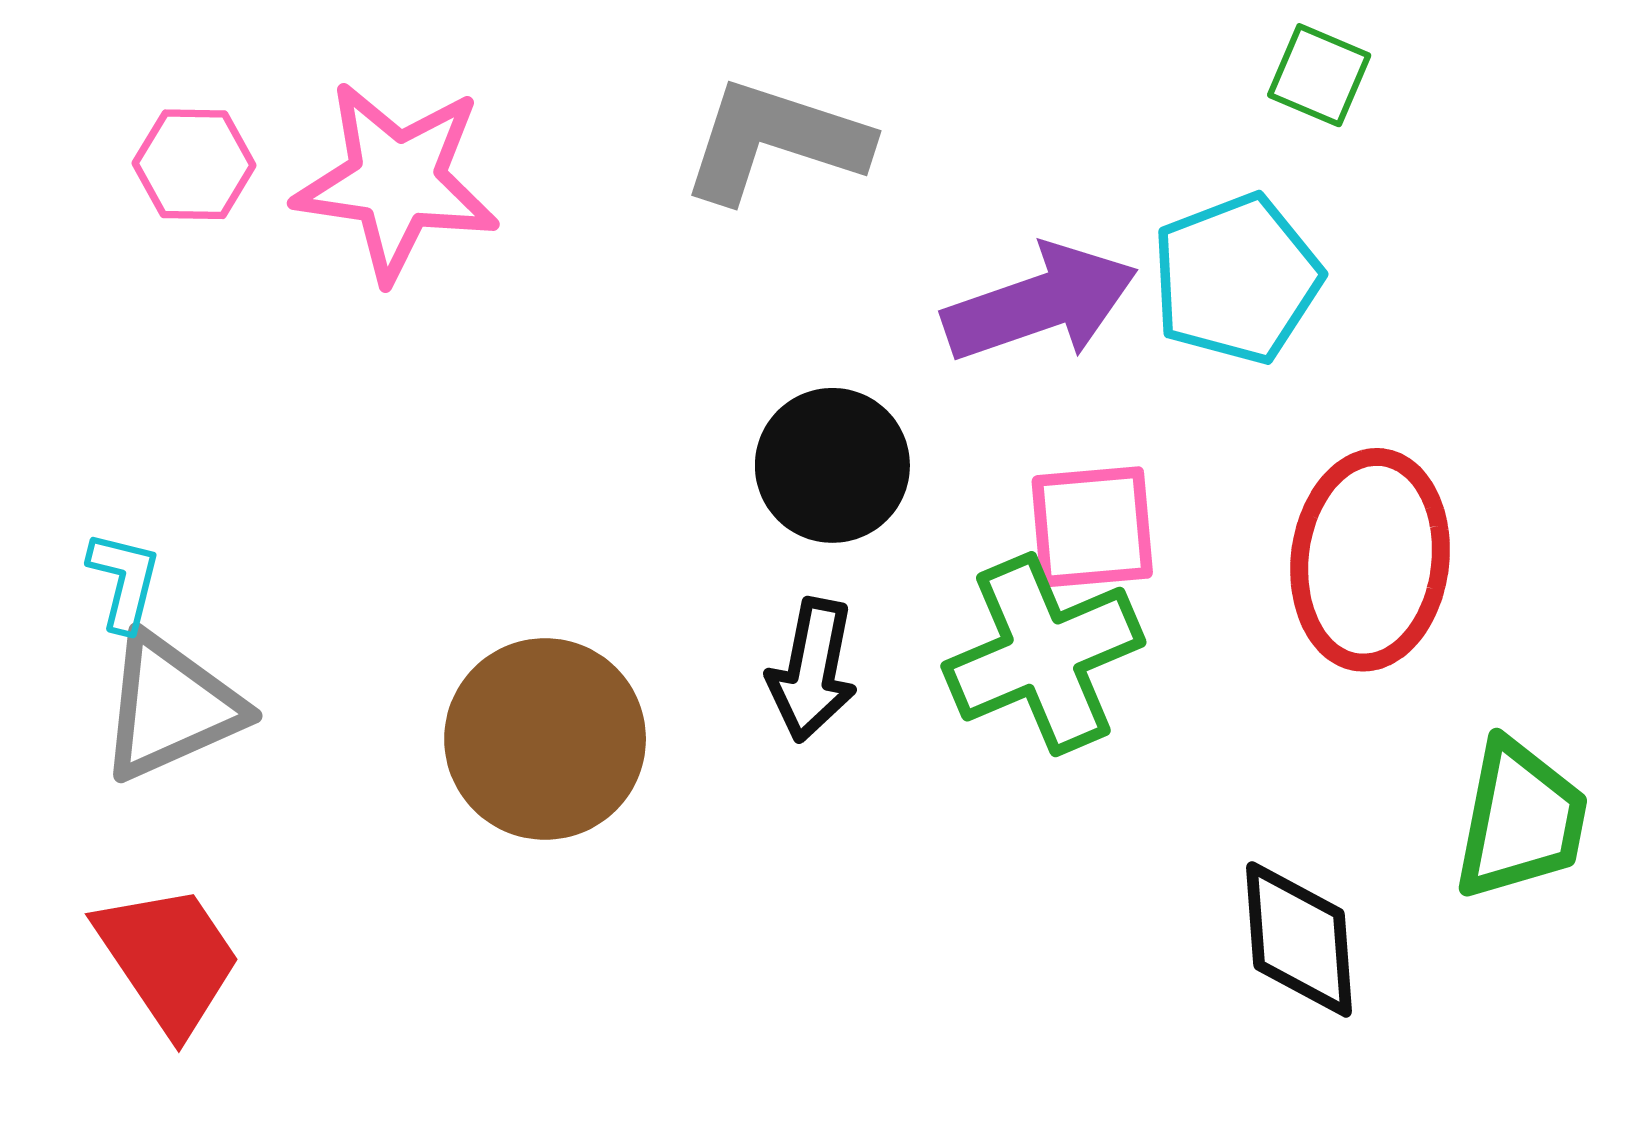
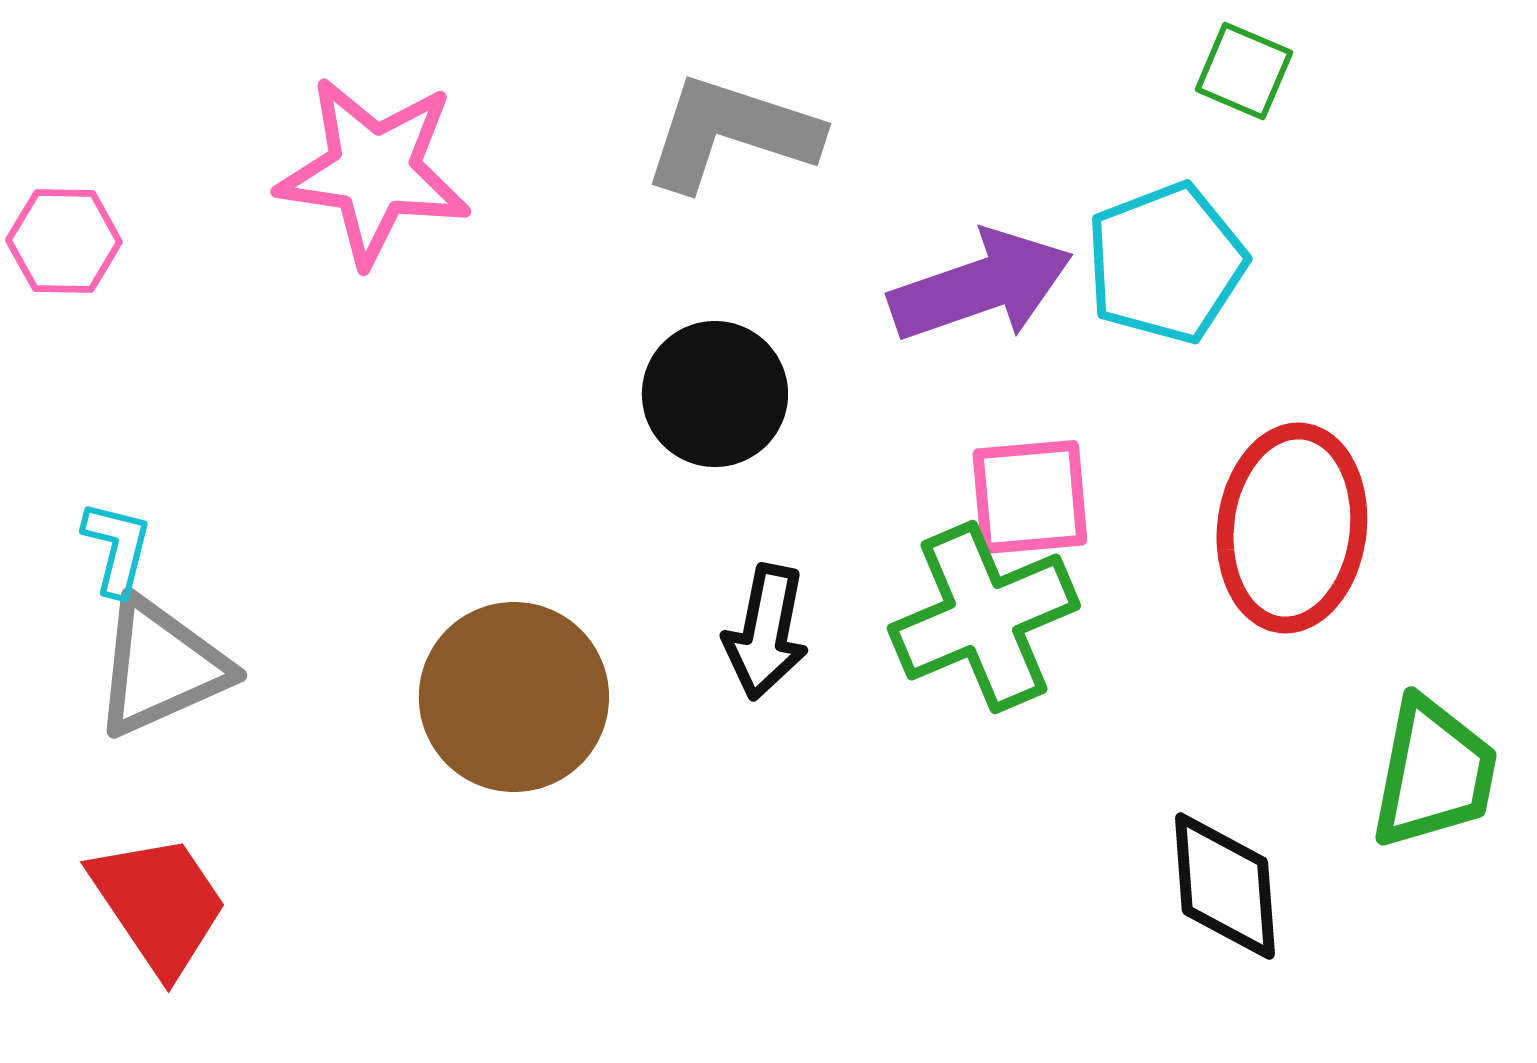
pink hexagon: (194, 164) -> (64, 241), moved
black circle: (832, 465) -> (715, 394), moved

